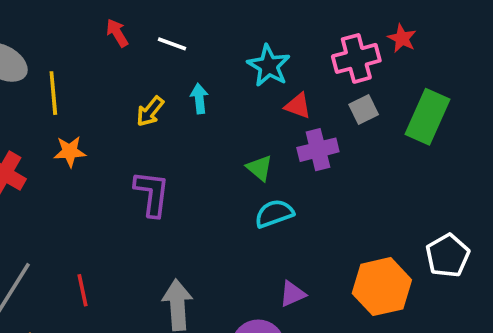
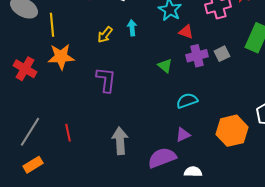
gray square: (364, 110) -> (222, 54), moved
orange star: (70, 151) -> (61, 57), size x1.5
cyan semicircle: (274, 214) -> (187, 101), moved

